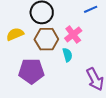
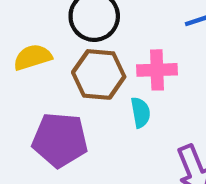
pink cross: (73, 34) -> (157, 70), turned 30

